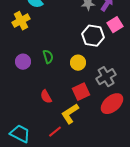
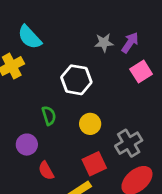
white hexagon: (93, 36) -> (76, 80), moved
purple circle: (23, 62) -> (27, 145), moved

